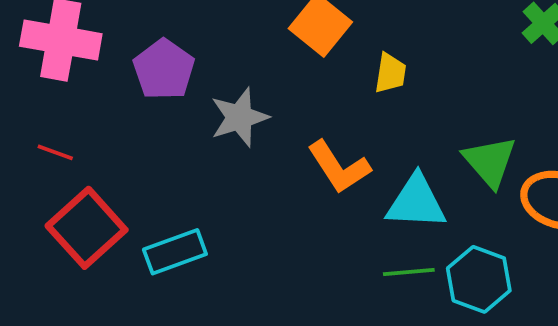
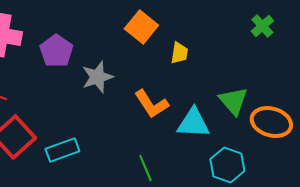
green line: (409, 272) -> (145, 168), moved, turned 72

